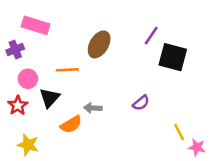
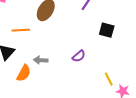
black square: (173, 57) -> (107, 30), moved, size x0.7
orange semicircle: (71, 124) -> (24, 73), turned -30

